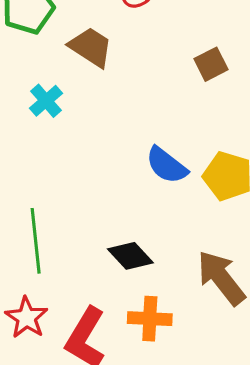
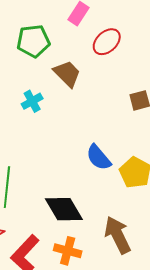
black diamond: (130, 256) -> (64, 209), size x1.4

